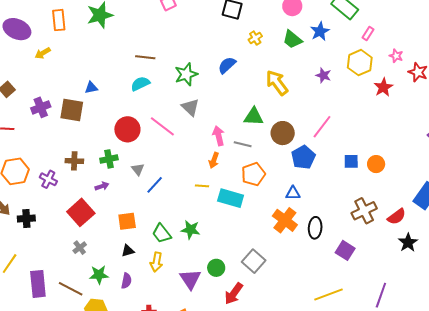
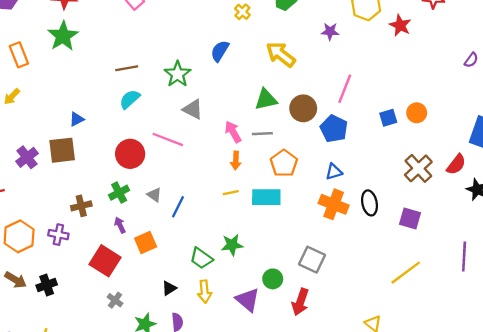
purple arrow: (102, 186) -> (120, 225), turned -80
orange square: (127, 221) -> (146, 243), moved

